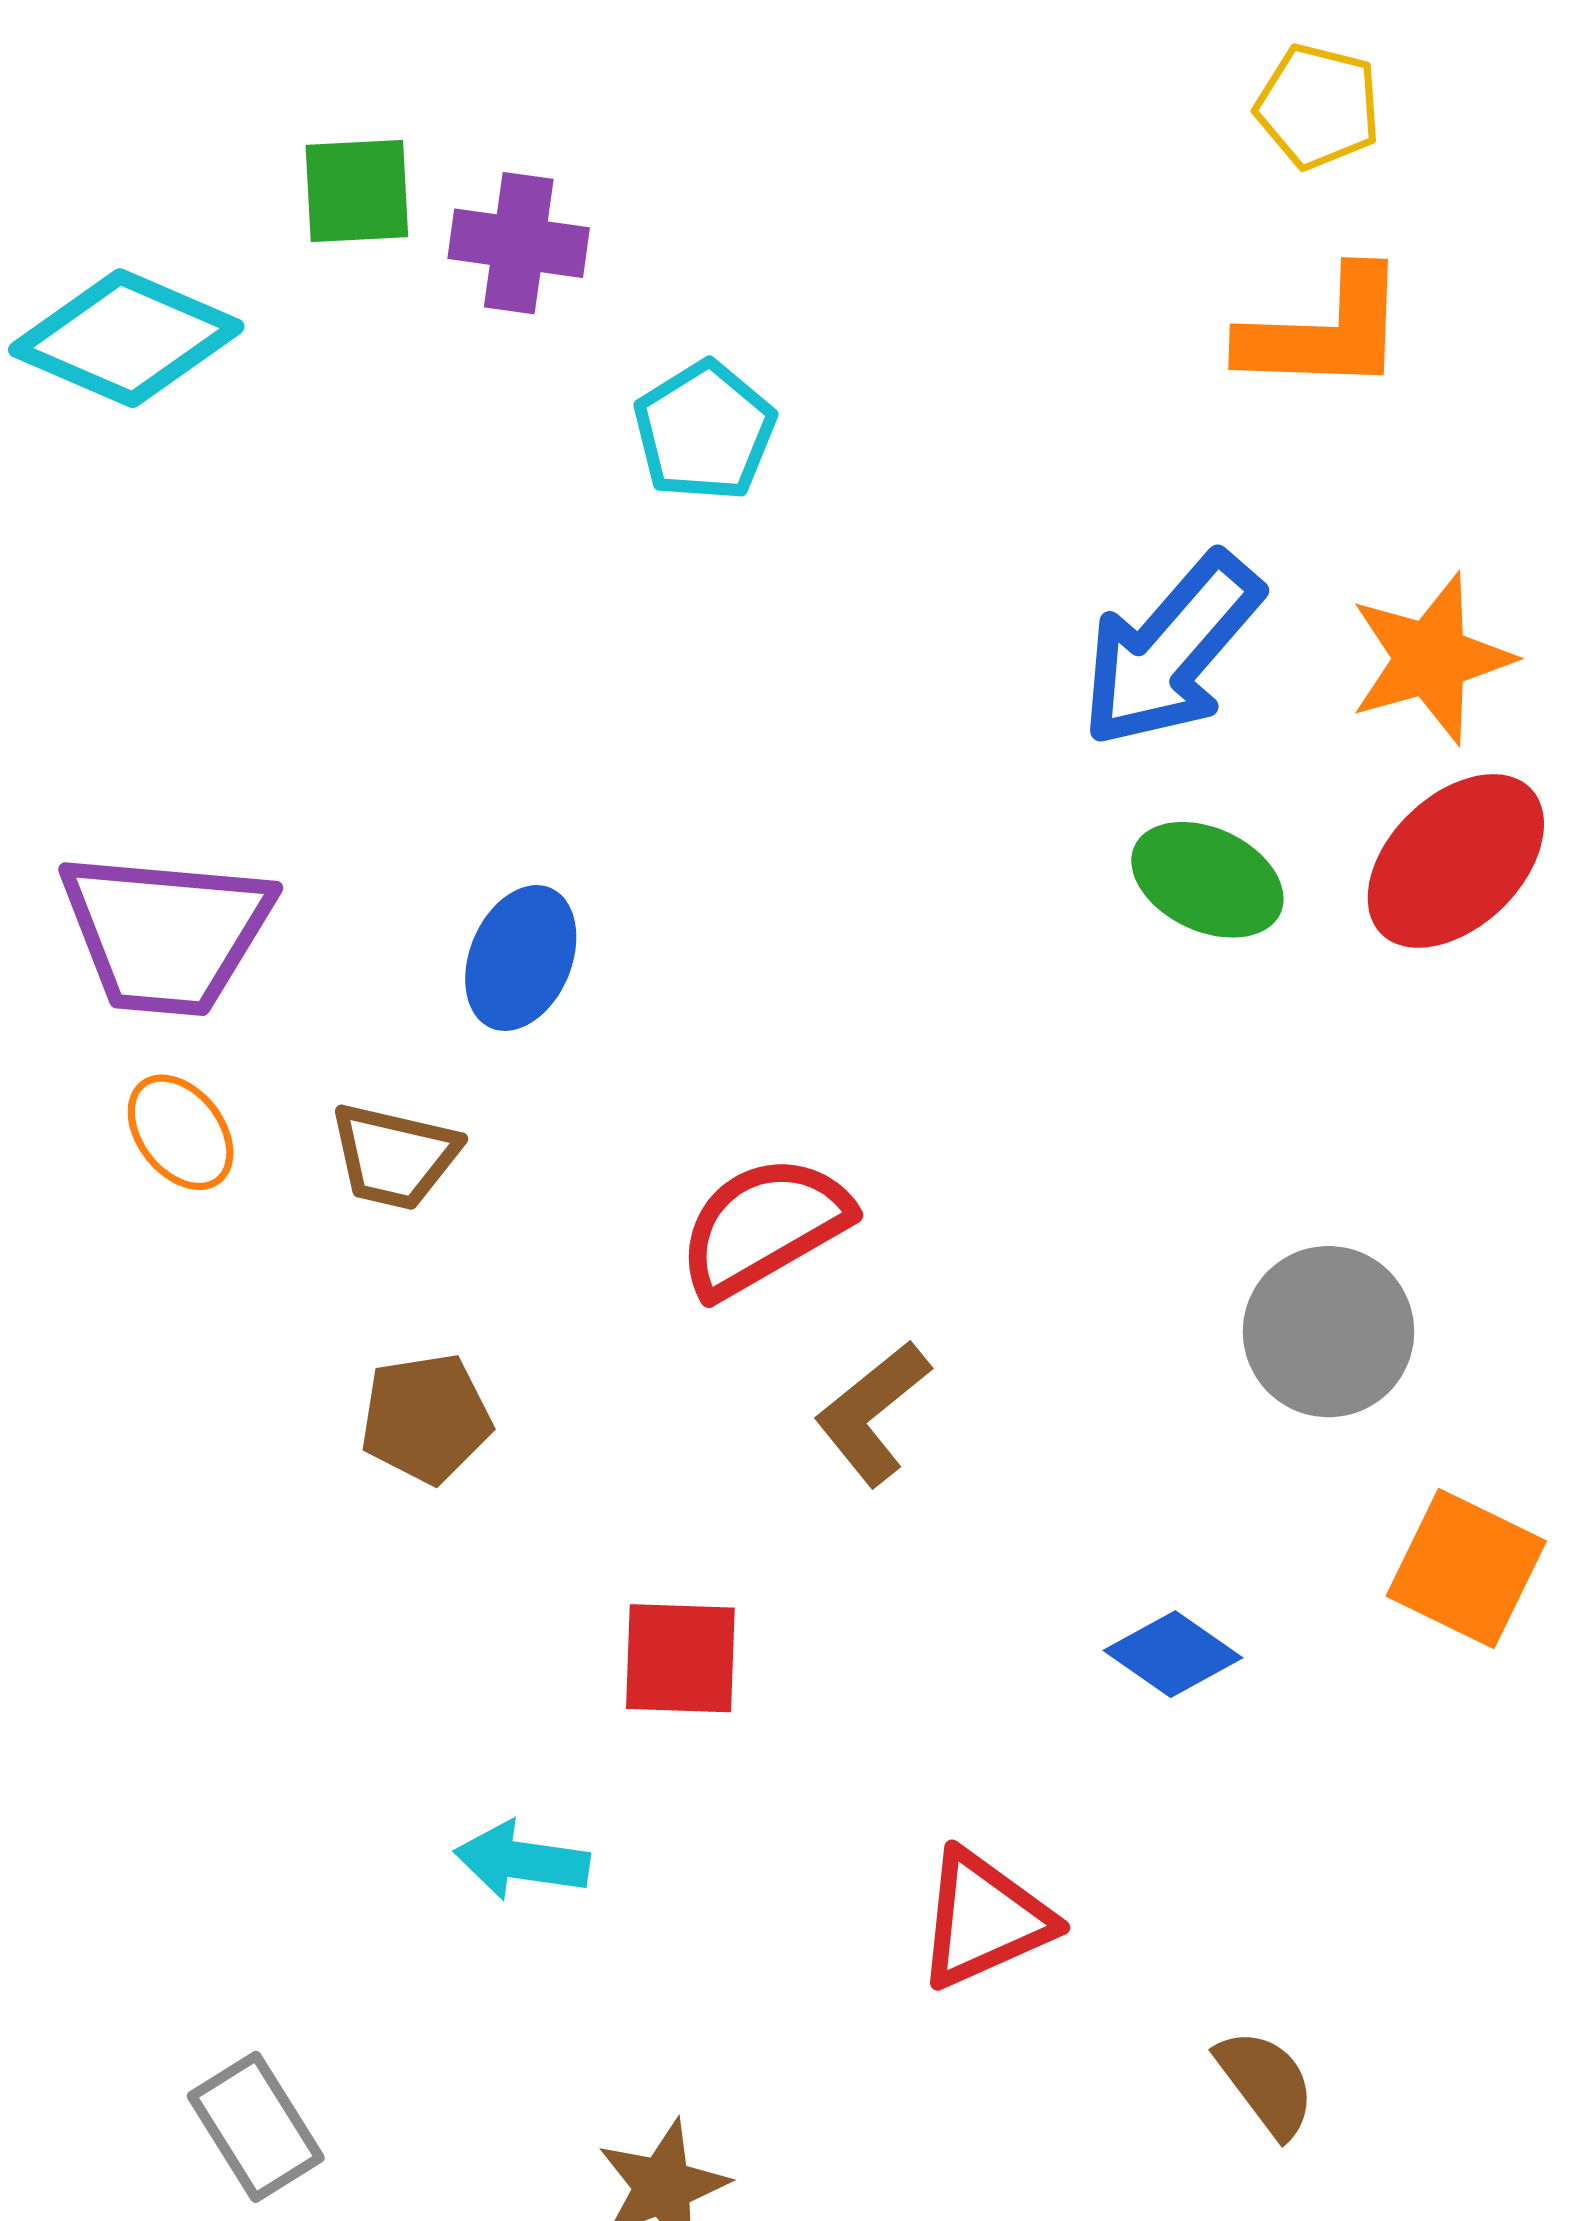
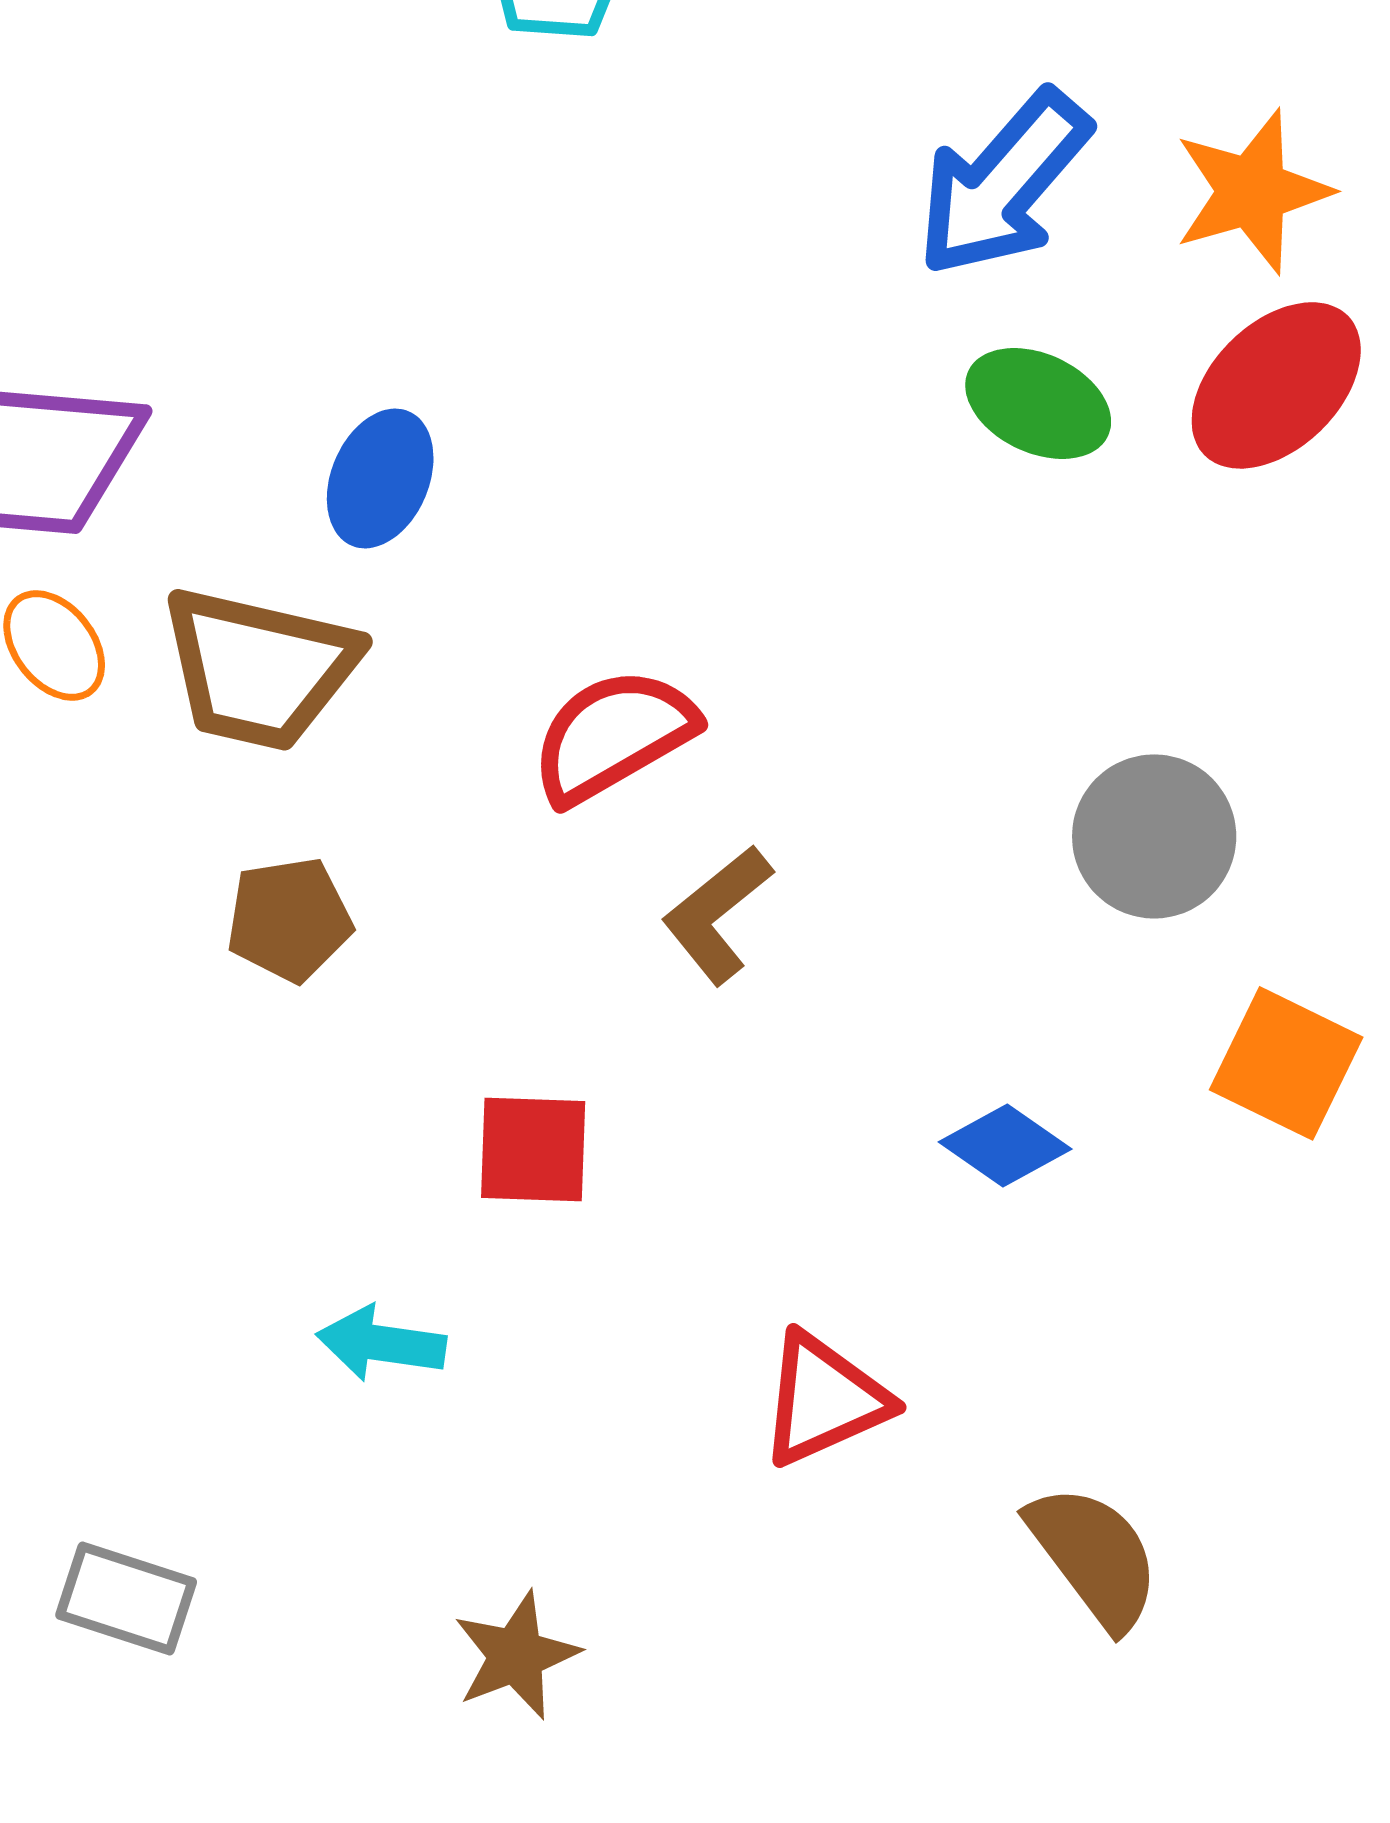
brown trapezoid: (394, 1156) -> (259, 668), size x1.6
brown semicircle: (1266, 2083) -> (1094, 1556), size x1.4
gray rectangle: (256, 2127) -> (126, 1598), turned -40

